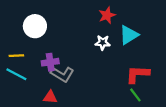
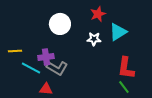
white circle: (35, 26) -> (60, 24), moved
cyan line: (16, 74) -> (31, 68), moved
red L-shape: (138, 74) -> (126, 68), turned -85

